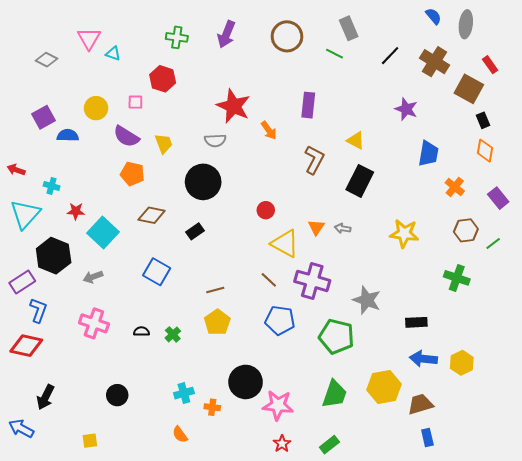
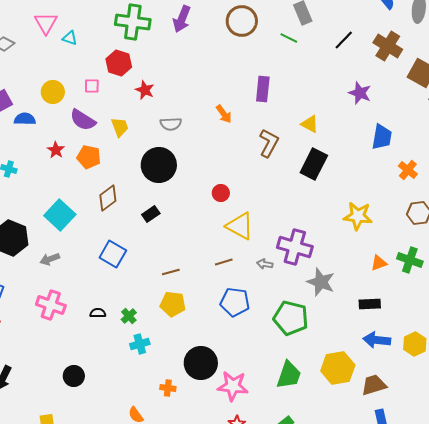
green cross: (177, 37) -> (133, 22), size x1.6
red star: (233, 106) -> (145, 90), moved, size x0.6
red star: (76, 211) -> (56, 150), moved, turned 30
brown diamond: (152, 215) -> (108, 198), turned -48
orange triangle: (316, 227) -> (379, 263), moved, turned 36
gray arrow: (343, 228) -> (265, 264), moved
brown line: (269, 280) -> (224, 262), turned -60
purple cross: (312, 281) -> (295, 247), moved
yellow pentagon: (217, 322) -> (173, 304), turned -30
cyan cross: (184, 393) -> (140, 344), moved

